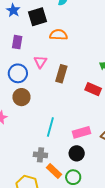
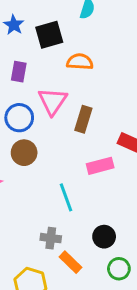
pink triangle: (40, 62) -> (53, 101), size x1.5
cyan line: (50, 127) -> (66, 197), turned -36
pink rectangle: (82, 132) -> (100, 166), moved
green circle: (73, 177) -> (119, 269), moved

